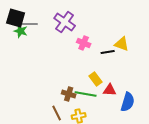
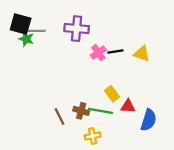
purple cross: (65, 22) -> (77, 29), turned -30
pink cross: (84, 43) -> (98, 53), turned 32
black line: (108, 52) -> (115, 51), moved
brown line: (57, 113) -> (59, 117), moved

